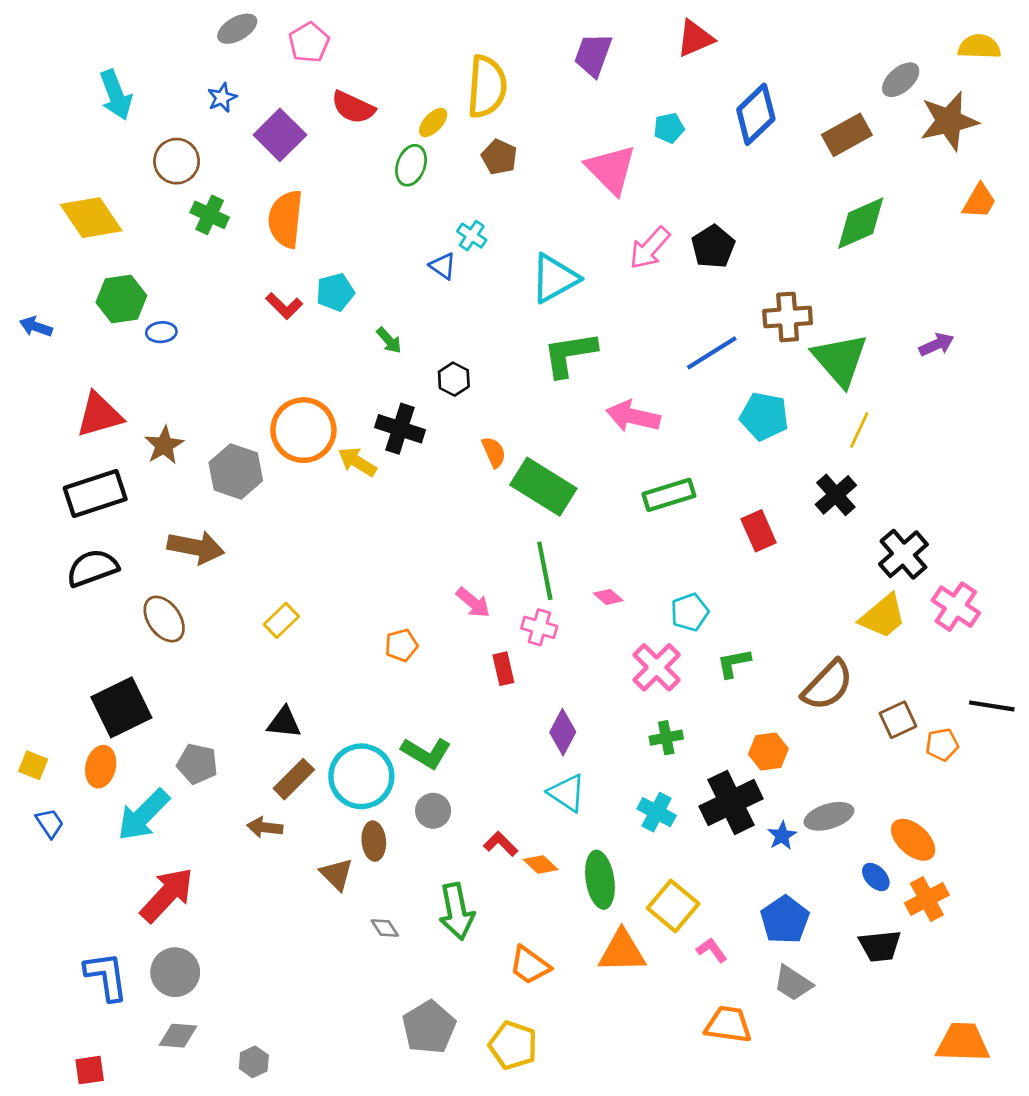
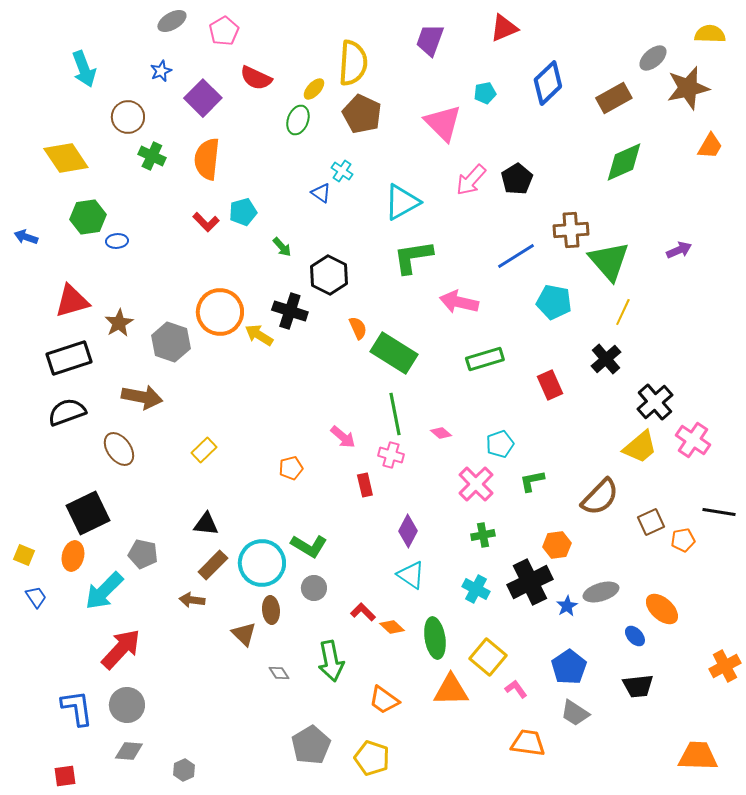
brown pentagon: (499, 157) -> (362, 114), size x1.5
black hexagon: (454, 379) -> (329, 275), size x1.6
orange cross: (927, 899) -> (725, 666), moved

